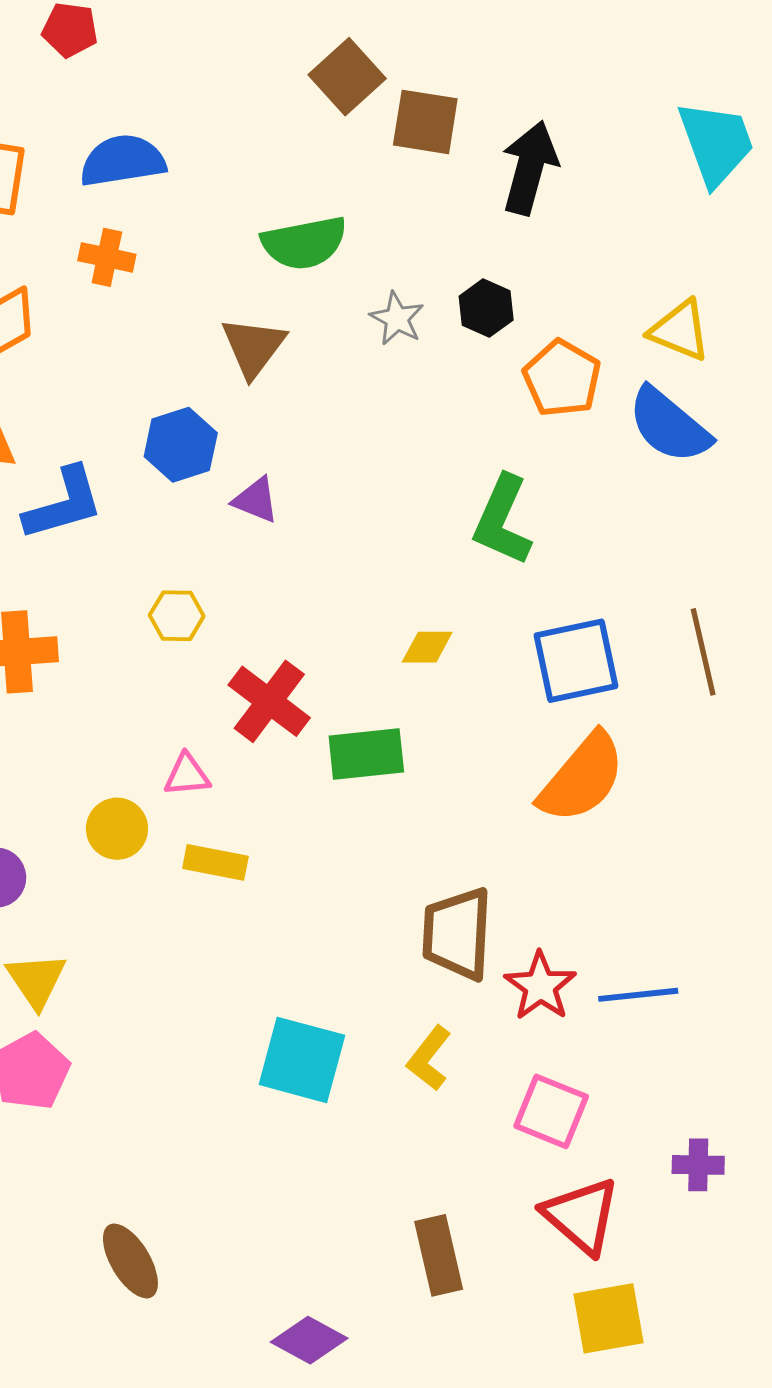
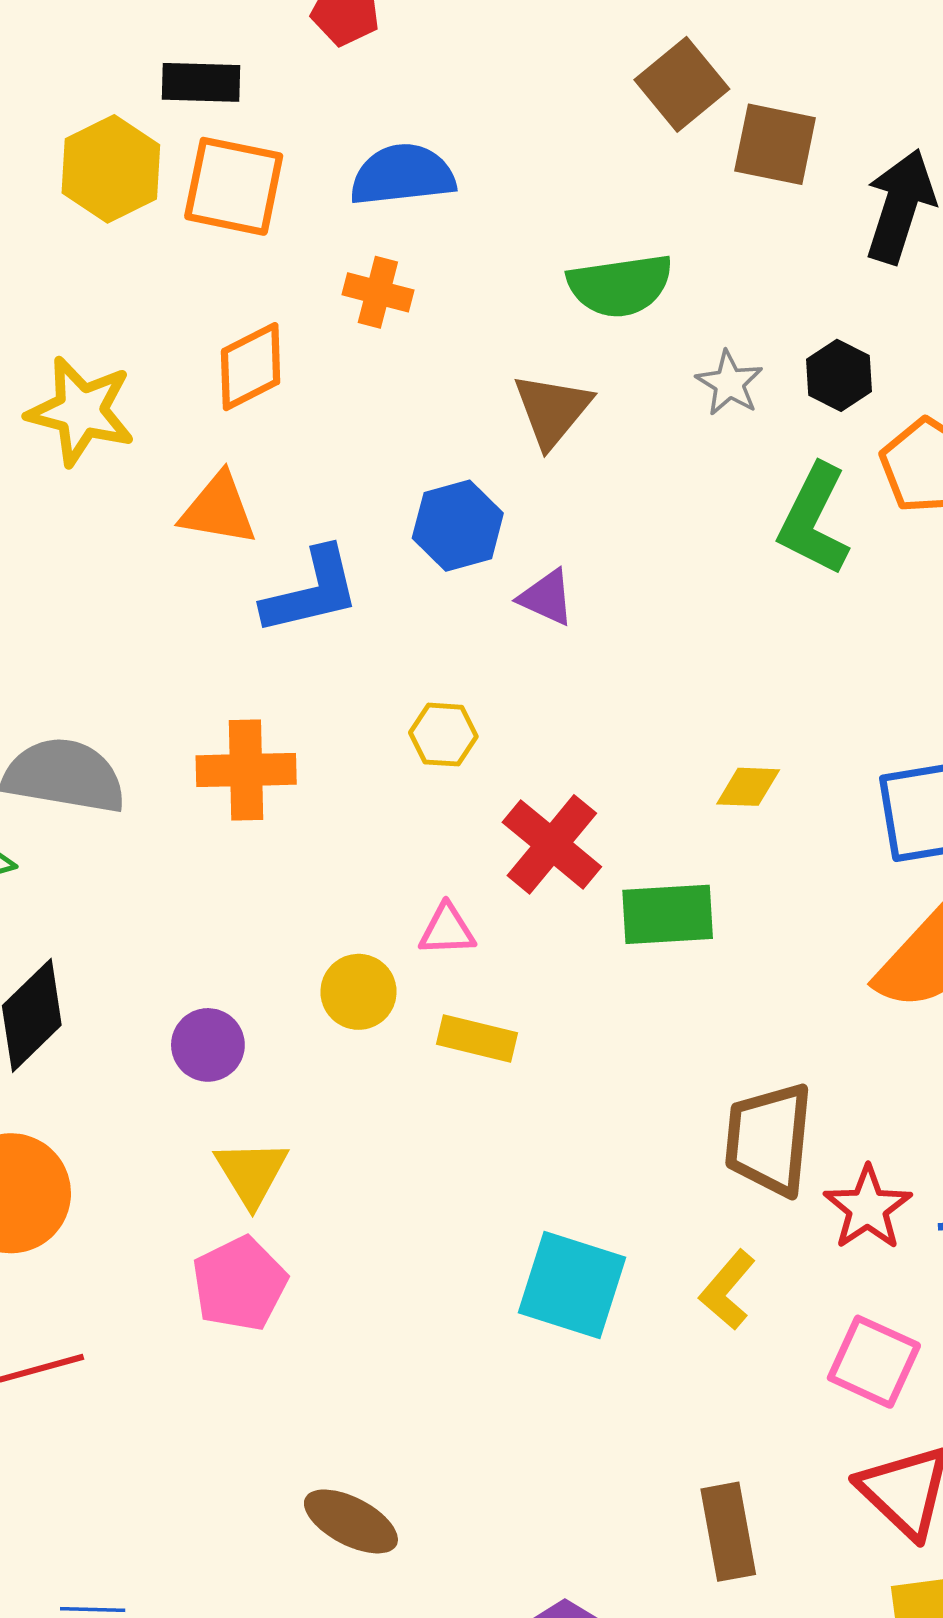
green L-shape: (502, 520) -> (814, 520), moved
brown ellipse: (130, 1261) -> (351, 1521), turned -34

